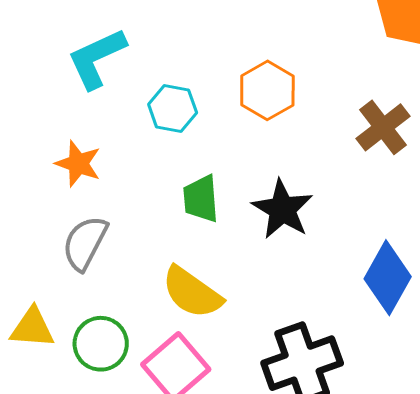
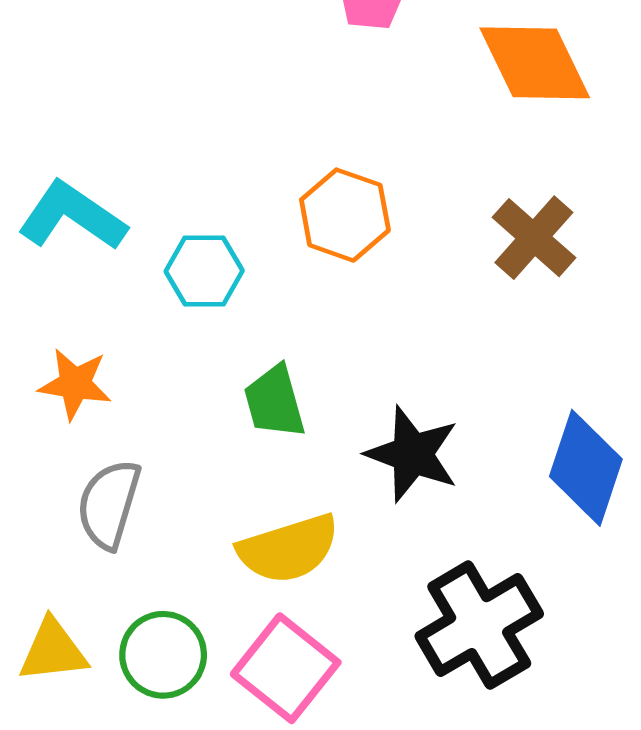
cyan L-shape: (97, 58) -> (72, 216), turned 70
black star: (282, 209) -> (412, 454), moved
yellow semicircle: (192, 293) -> (288, 549), turned -42

